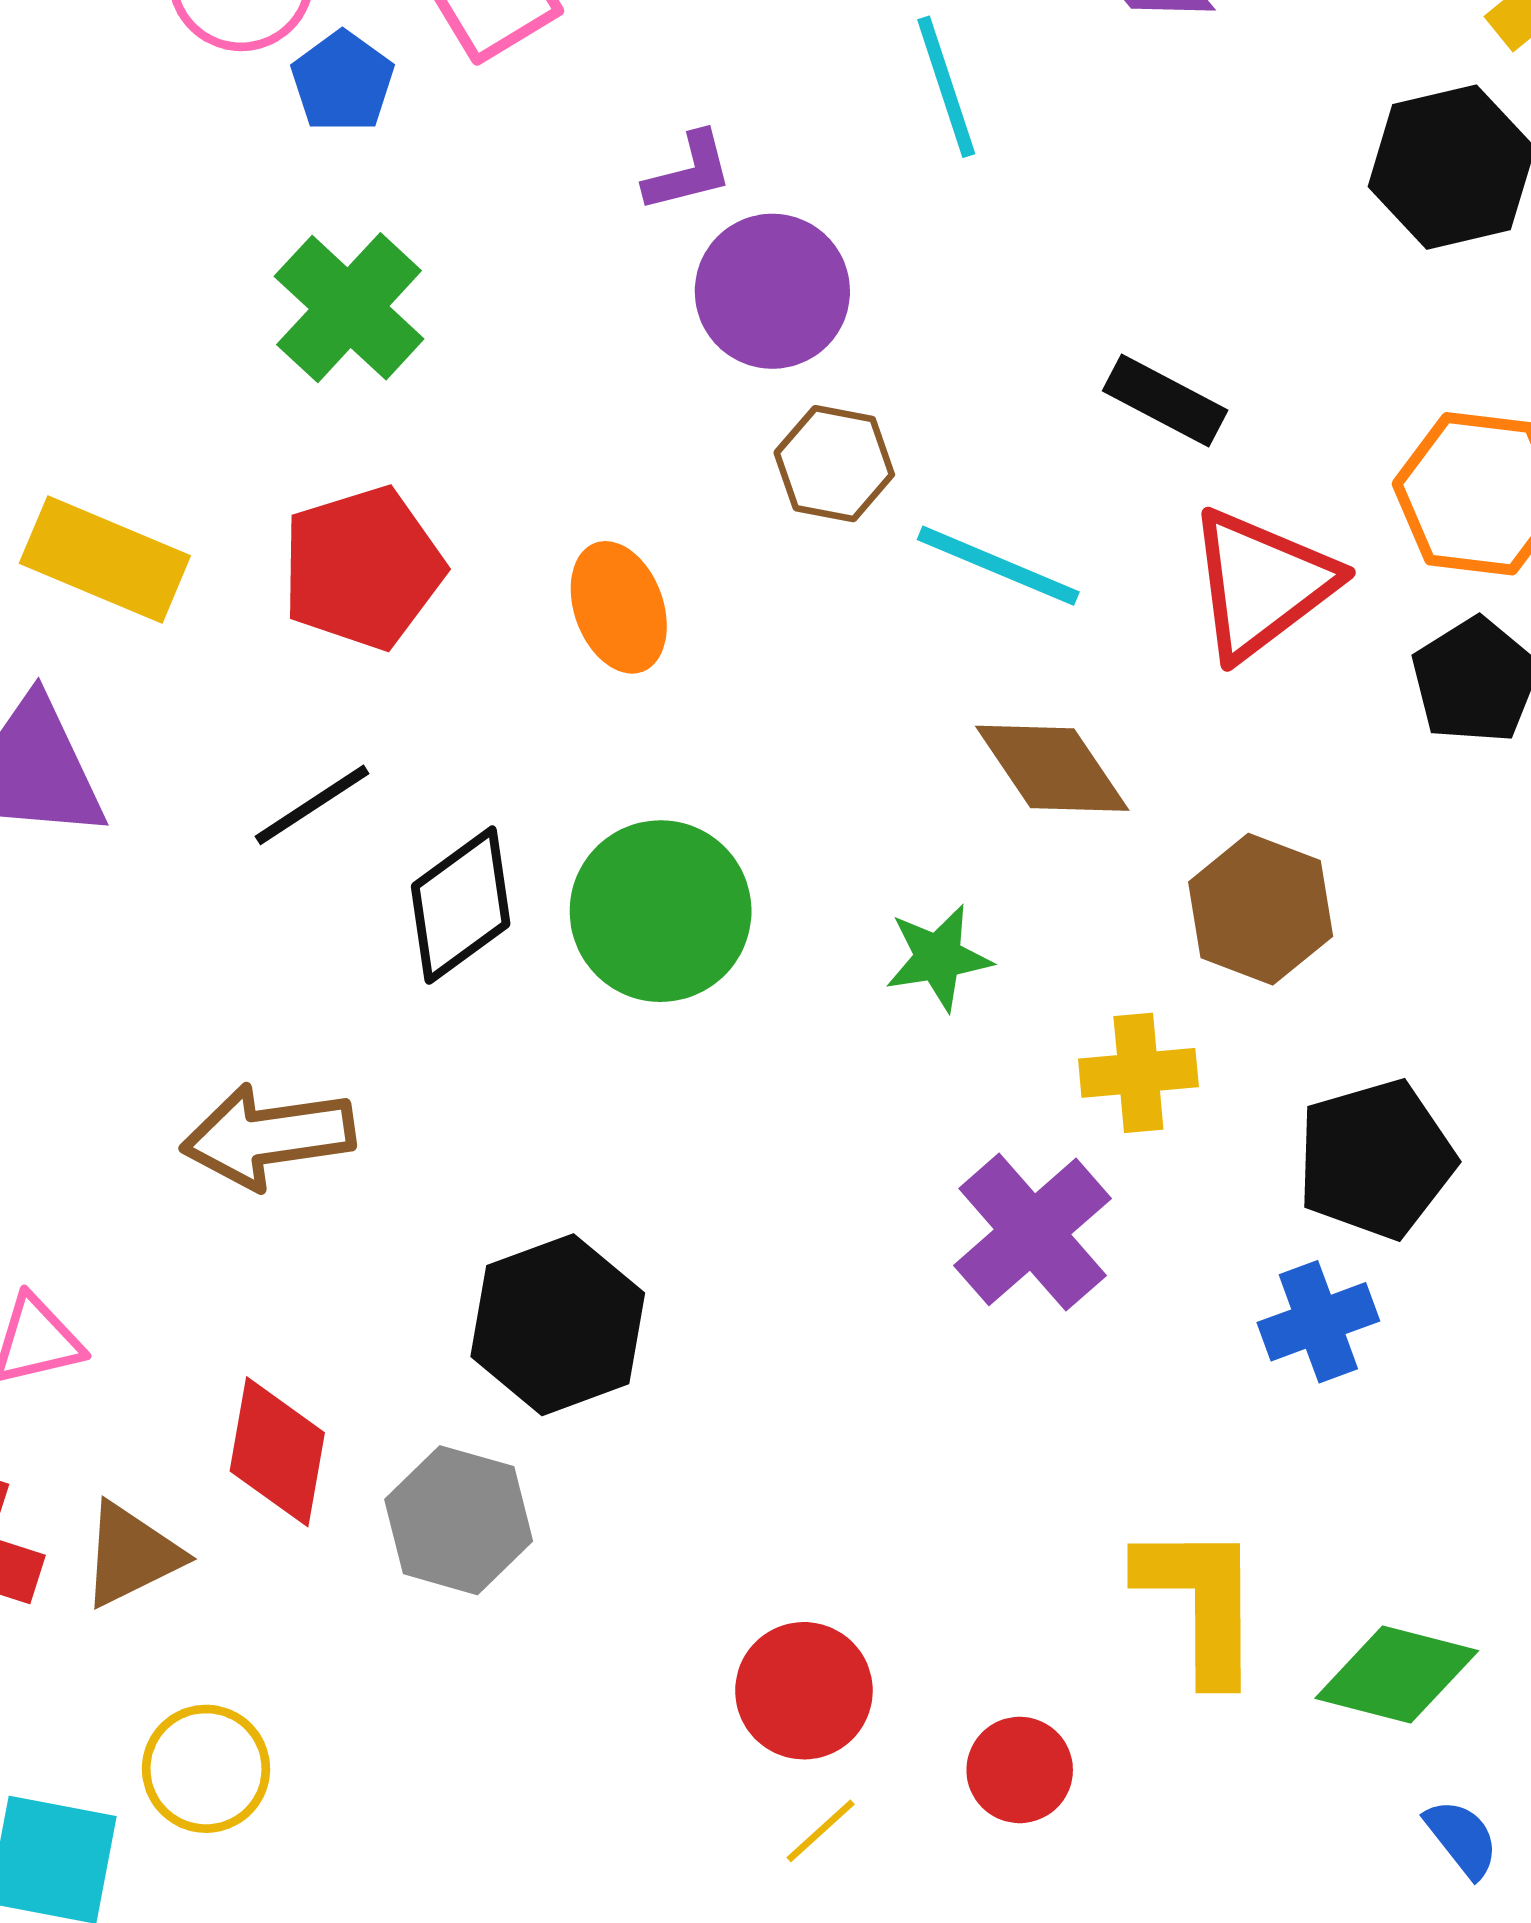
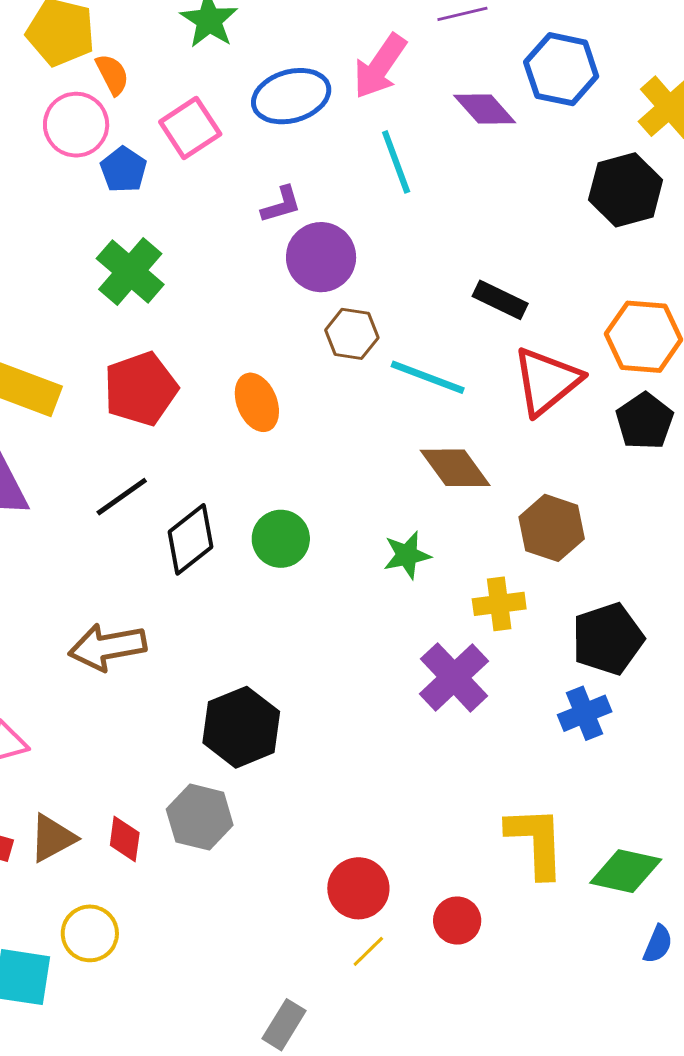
green circle: (661, 911) -> (281, 539), size x0.7
red diamond: (277, 1452) -> (125, 839), moved, size x0.7
blue semicircle: (1462, 1838) -> (658, 944), turned 63

